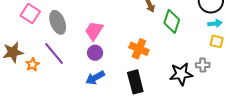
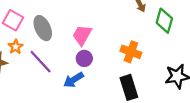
orange star: (32, 64) -> (16, 47), moved
blue arrow: (95, 78) -> (73, 80), moved

